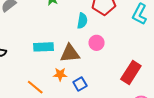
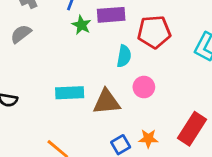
orange star: (60, 74) -> (148, 139), moved

